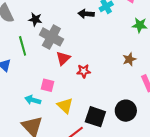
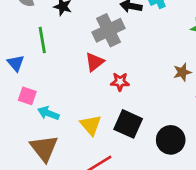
gray cross: (51, 37) -> (109, 30), moved, turned 30
pink square: (47, 85) -> (27, 96), moved
black square: (95, 117) -> (128, 124), moved

